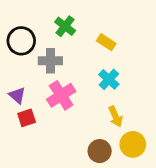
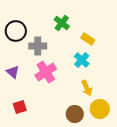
green cross: (65, 26) -> (62, 23), moved
yellow rectangle: (106, 42) -> (88, 39), moved
red square: (27, 118) -> (20, 107), moved

